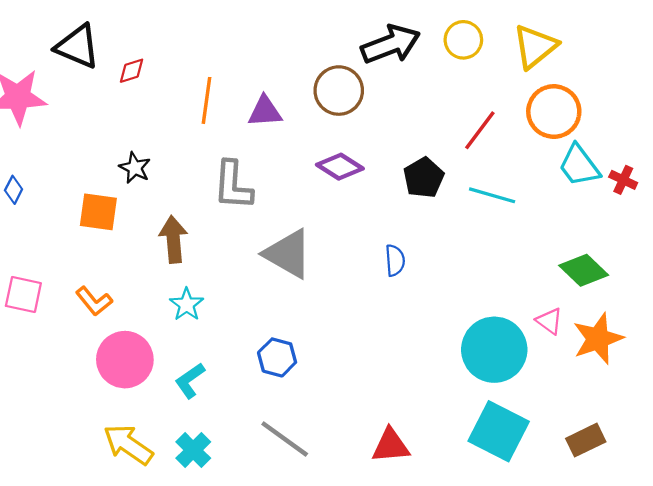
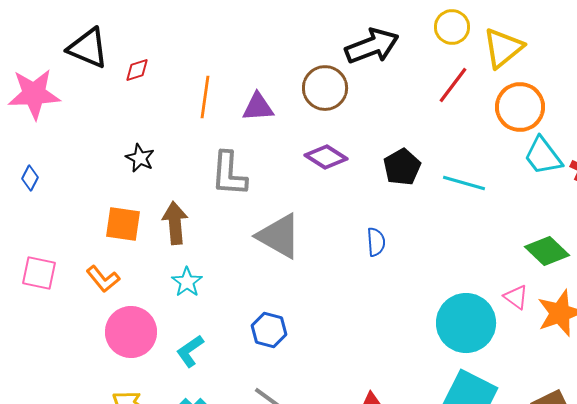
yellow circle: (463, 40) -> (452, 27), moved
red line: (480, 130) -> (453, 85), moved
orange square: (98, 212) -> (123, 224), moved

